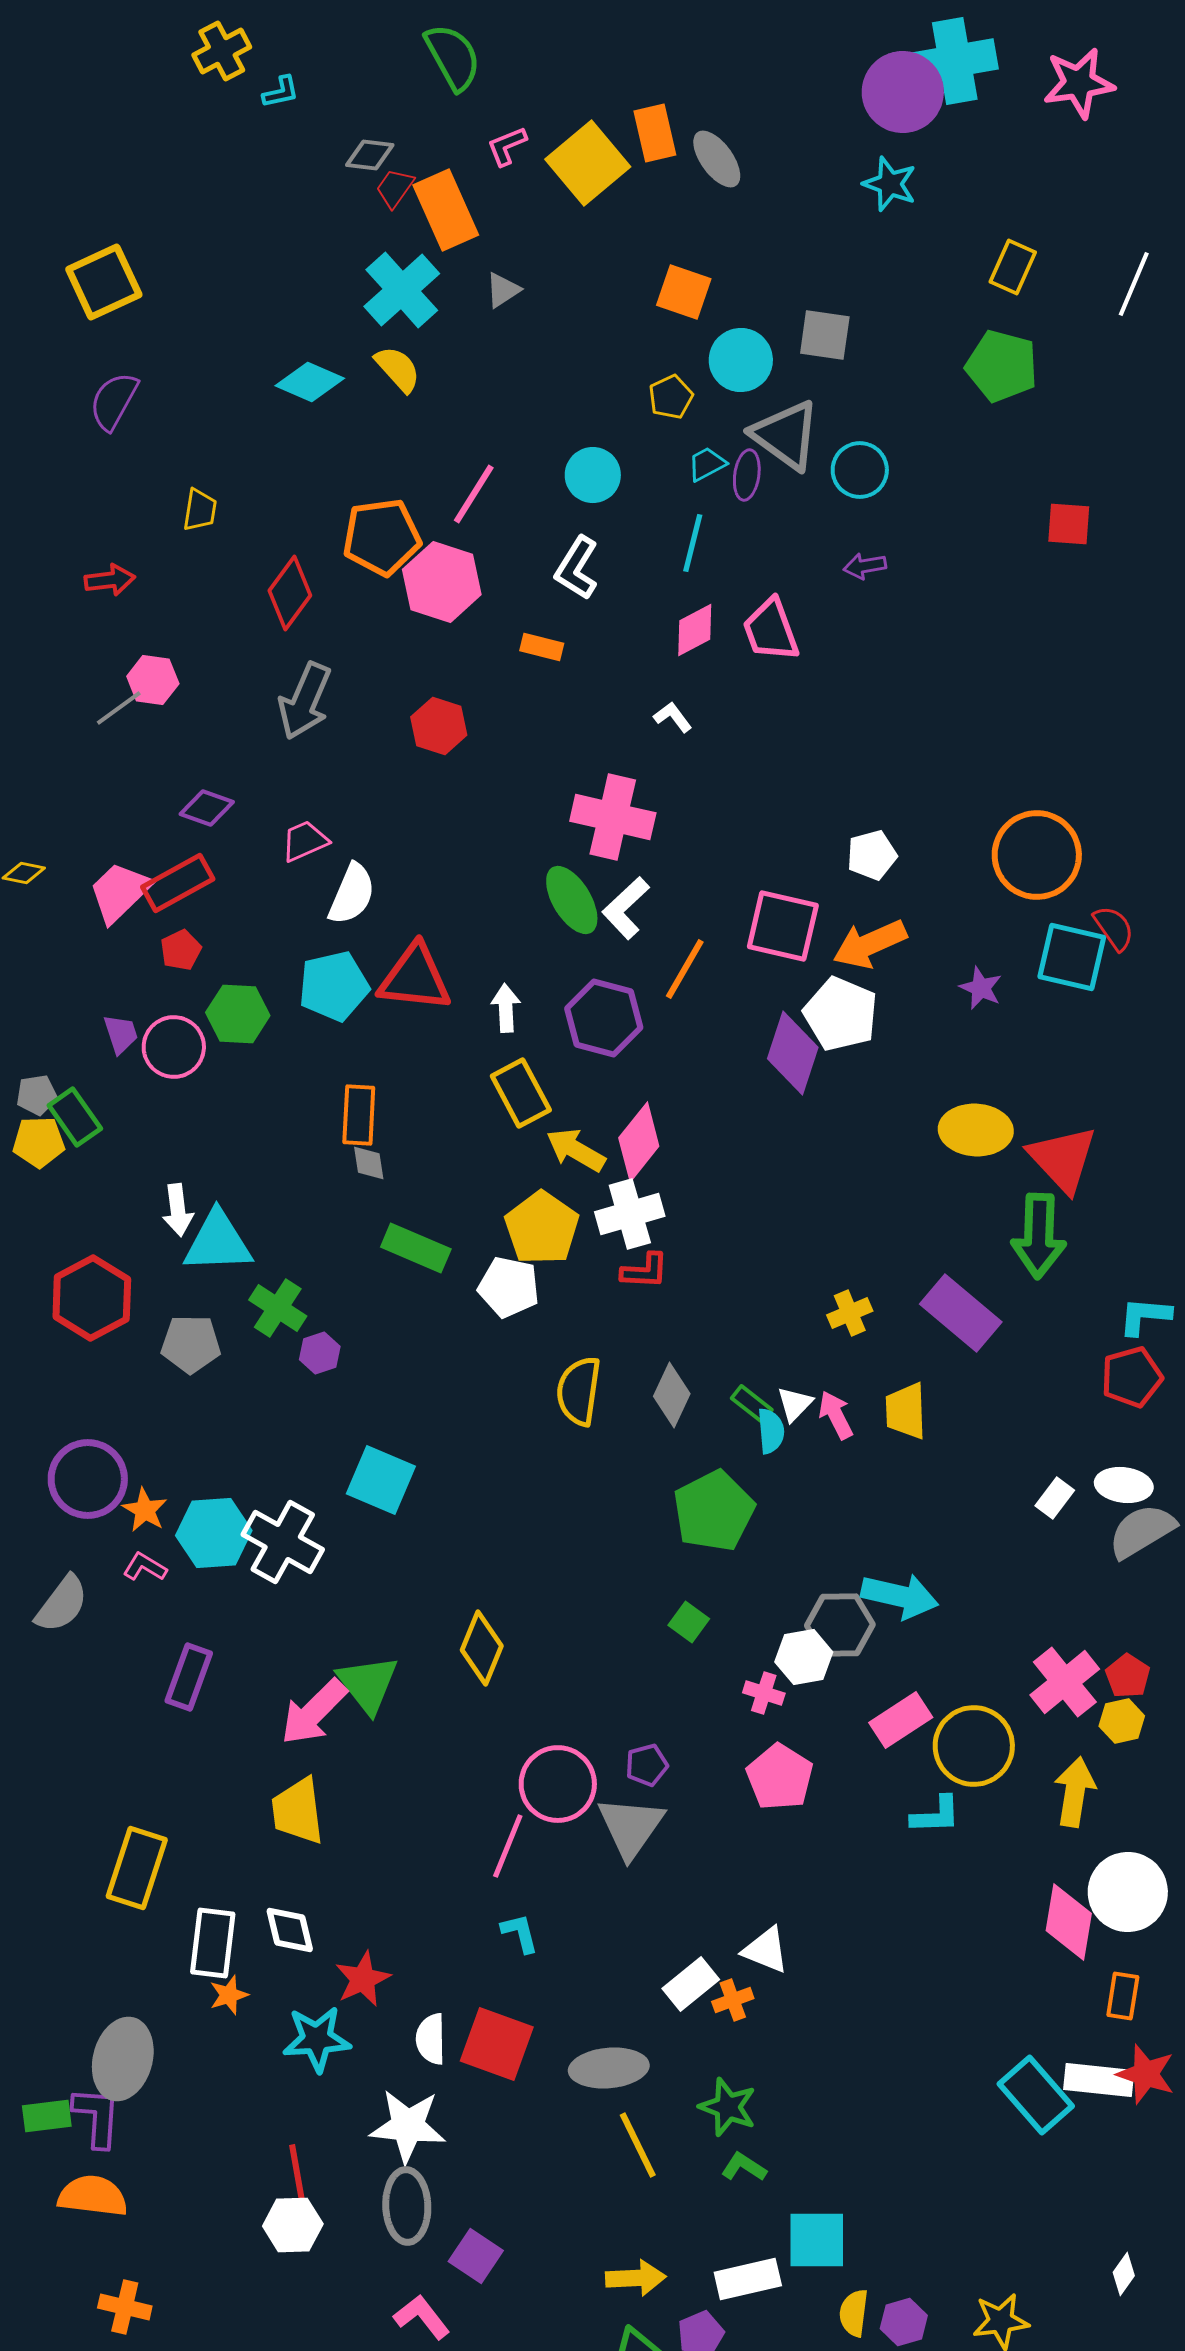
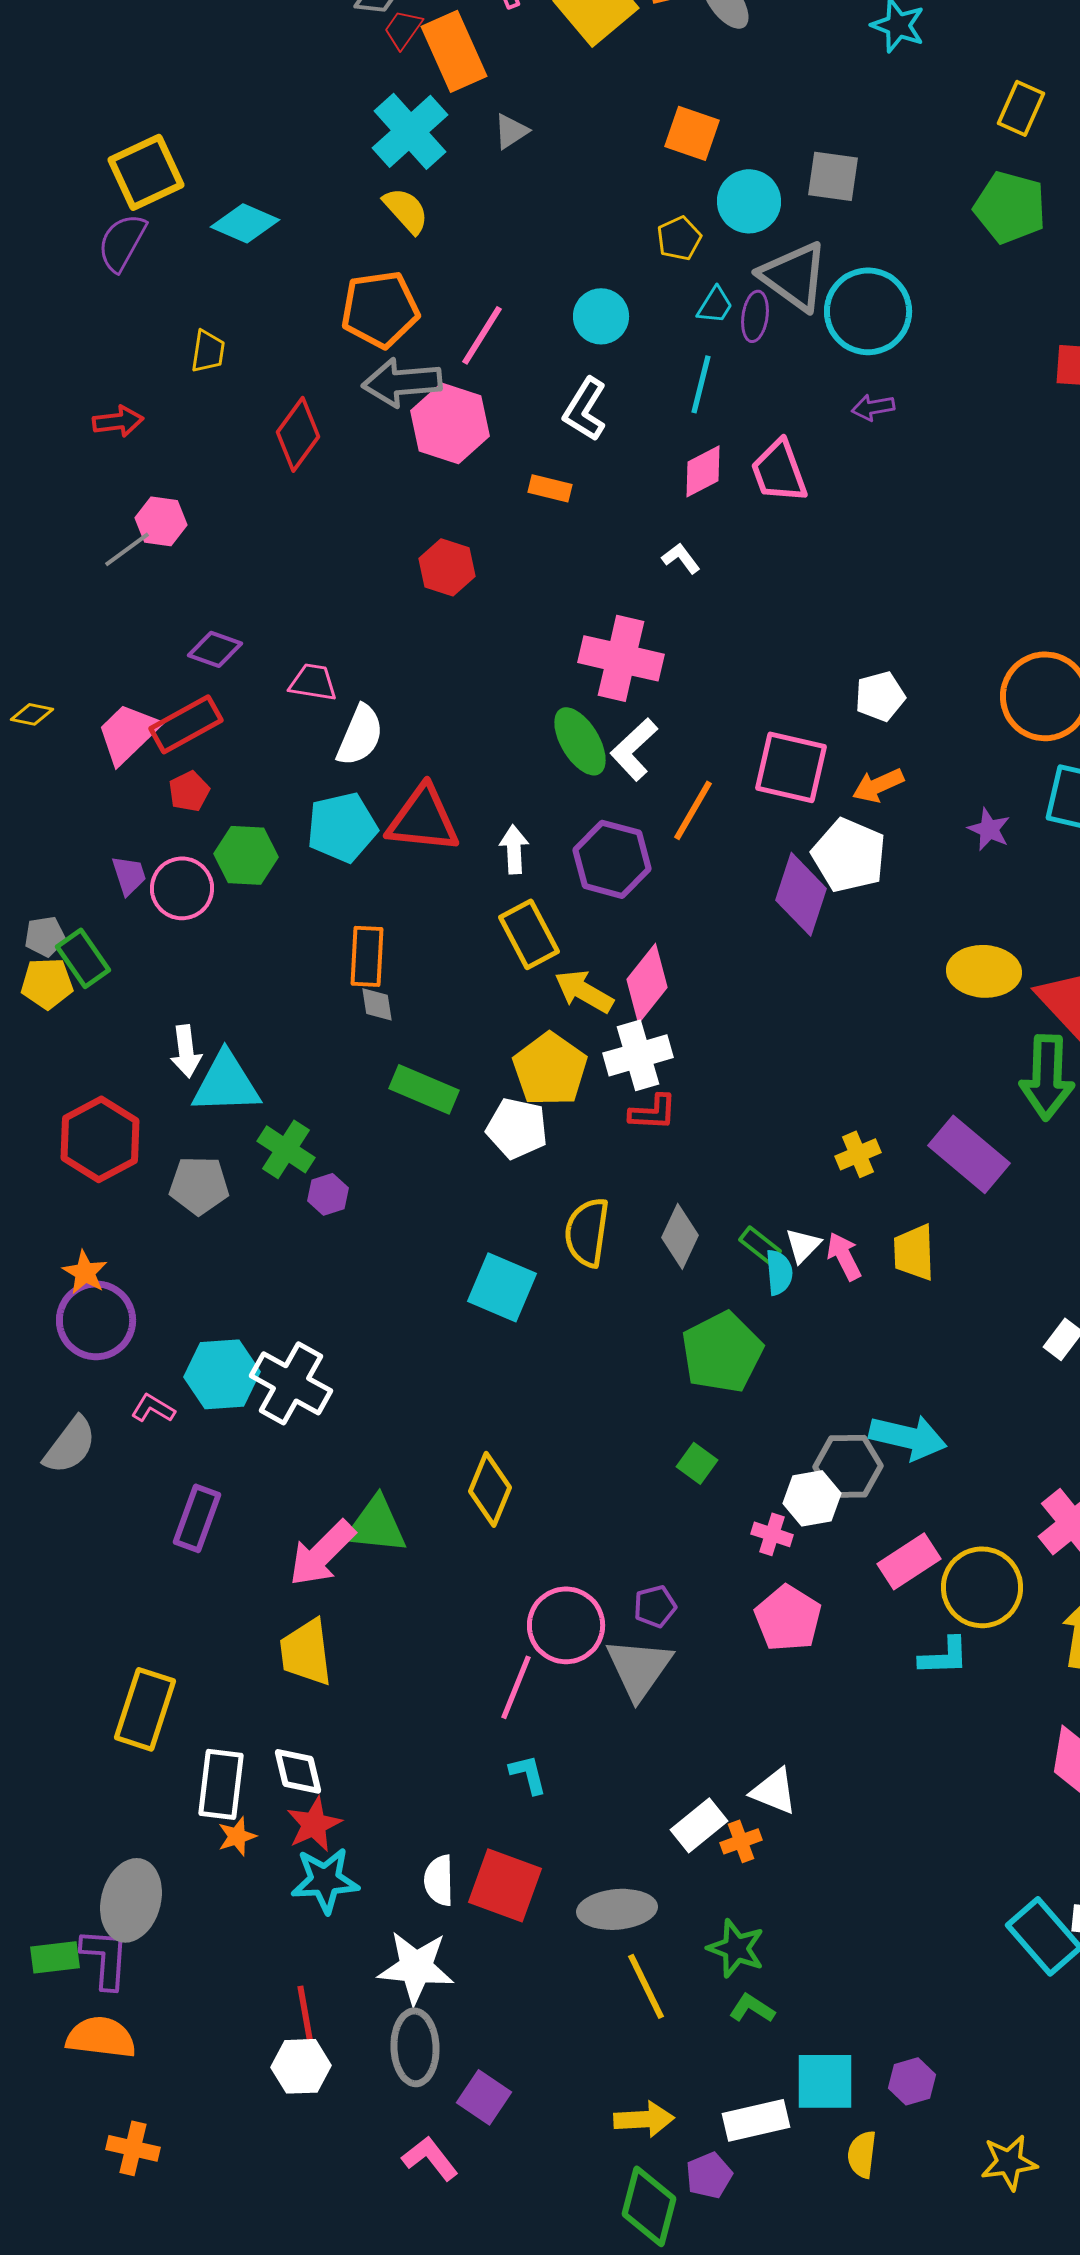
yellow square: (104, 282) -> (146, 172), moved
cyan diamond: (310, 382) -> (245, 223), moved
cyan trapezoid: (707, 464) -> (715, 305), turned 150
cyan circle: (860, 470) -> (868, 311), size x1.5
orange pentagon: (382, 537) -> (380, 309), moved
gray arrow: (305, 701) -> (402, 382), moved, turned 62
pink trapezoid: (305, 841) -> (313, 682), turned 33
orange arrow: (870, 944) -> (878, 785), size x0.7
cyan square: (381, 1480) -> (502, 1287), moved
orange star: (145, 1510) -> (85, 1272), moved
green triangle: (368, 1684) -> (376, 1525), turned -46
red star: (363, 1979) -> (314, 1824), moved
purple hexagon: (904, 2322) -> (912, 2081), moved

